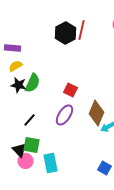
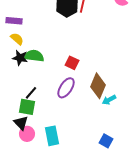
yellow semicircle: (16, 66) -> (17, 39), turned 72
green semicircle: (32, 83) -> (34, 56), turned -108
green square: (32, 145) -> (27, 107), moved

